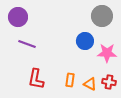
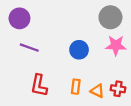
blue circle: (85, 41) -> (79, 50), moved
pink star: (107, 53) -> (116, 45), moved

